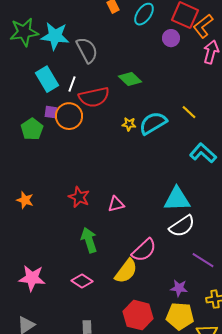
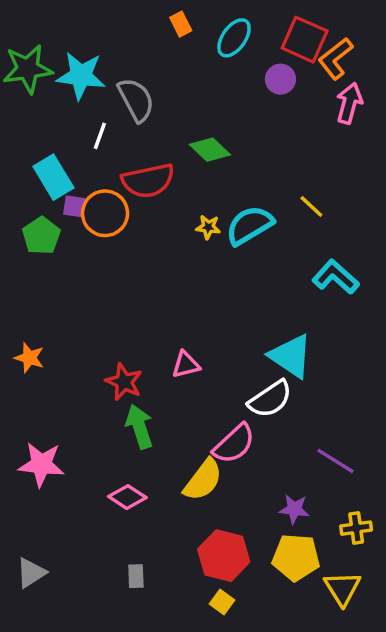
cyan rectangle: (47, 79) -> (53, 177), moved
white line: (72, 84) -> (100, 136), moved
red star: (79, 197) -> (124, 382), moved
cyan triangle: (177, 199) -> (291, 356), turned 36
white semicircle: (182, 226) -> (270, 399), moved
pink star: (32, 278) -> (41, 464), moved

